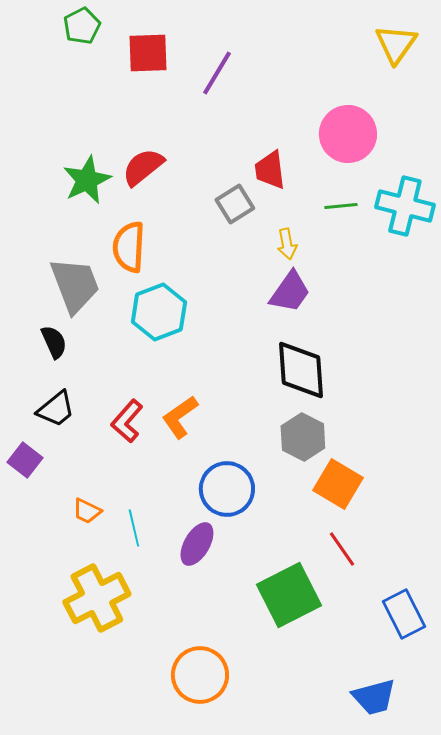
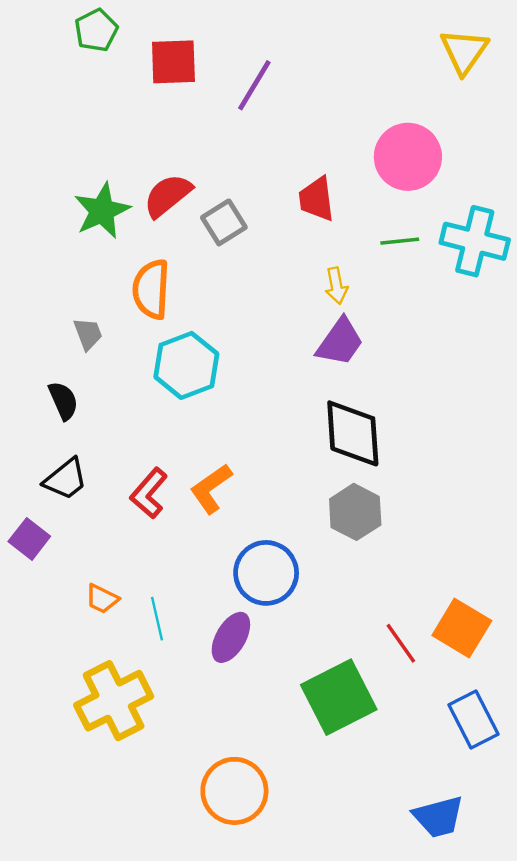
gray square: (235, 204) -> (224, 222), moved
gray trapezoid: (75, 285) -> (88, 334), size x0.5
orange square: (338, 484) -> (462, 628), moved

